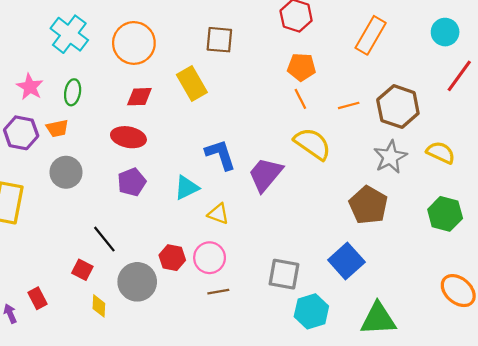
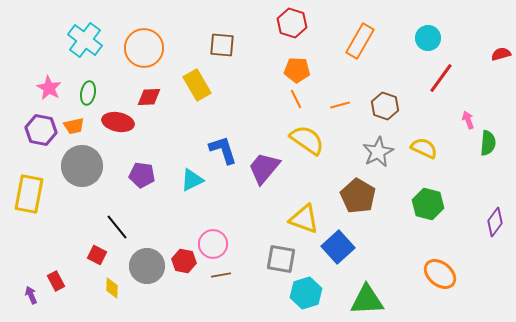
brown hexagon: (398, 107) -> (385, 106), size x0.7
red ellipse: (128, 137) -> (118, 122), moved
gray circle: (66, 172) -> (82, 166), size x1.4
purple pentagon: (132, 182) -> (142, 175), turned 30
yellow triangle: (218, 214) -> (304, 219), moved, size x1.5
red hexagon: (172, 258) -> (184, 261), moved

